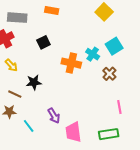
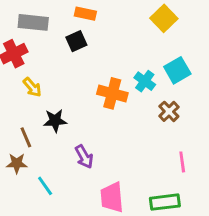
black square: (43, 42) -> (76, 41), moved
yellow arrow: (11, 65) -> (32, 87), moved
brown line: (15, 94) -> (26, 137), turned 40
purple arrow: (54, 116) -> (84, 157), moved

